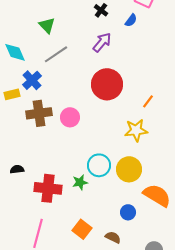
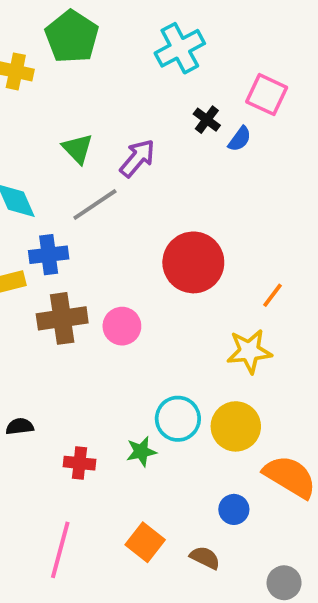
black cross: (101, 10) -> (207, 120), moved
purple arrow: (102, 42) -> (137, 158), moved
blue cross: (32, 80) -> (49, 255), turned 36
red cross: (48, 188) -> (80, 463), size x0.6

